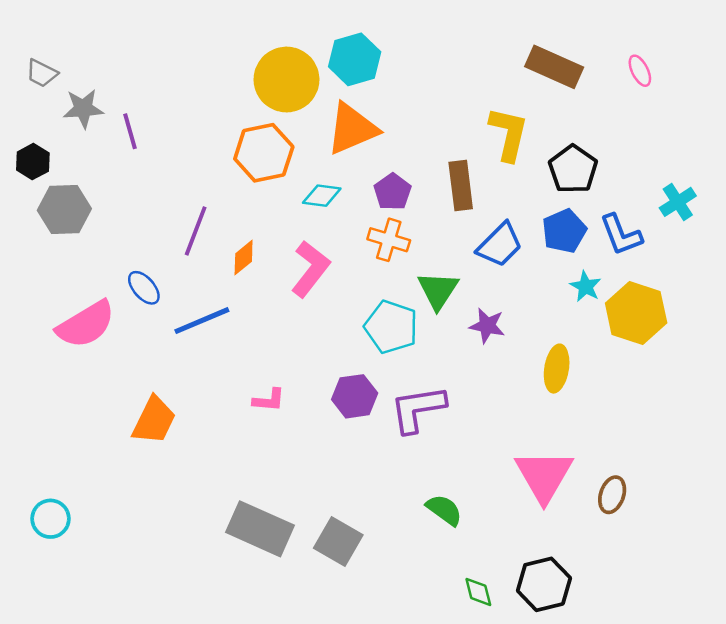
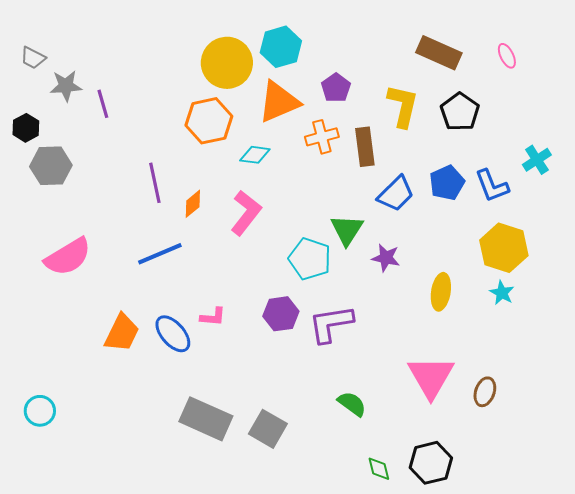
black pentagon: (573, 169) -> (460, 112), moved
purple pentagon: (393, 192) -> (336, 88), moved
purple line: (196, 231) -> (155, 183), turned -33
orange cross: (389, 240) -> (322, 137), moved, turned -32
cyan star: (586, 286) -> (502, 293), moved
blue ellipse: (144, 288) -> (173, 334), moved, size x1.4

